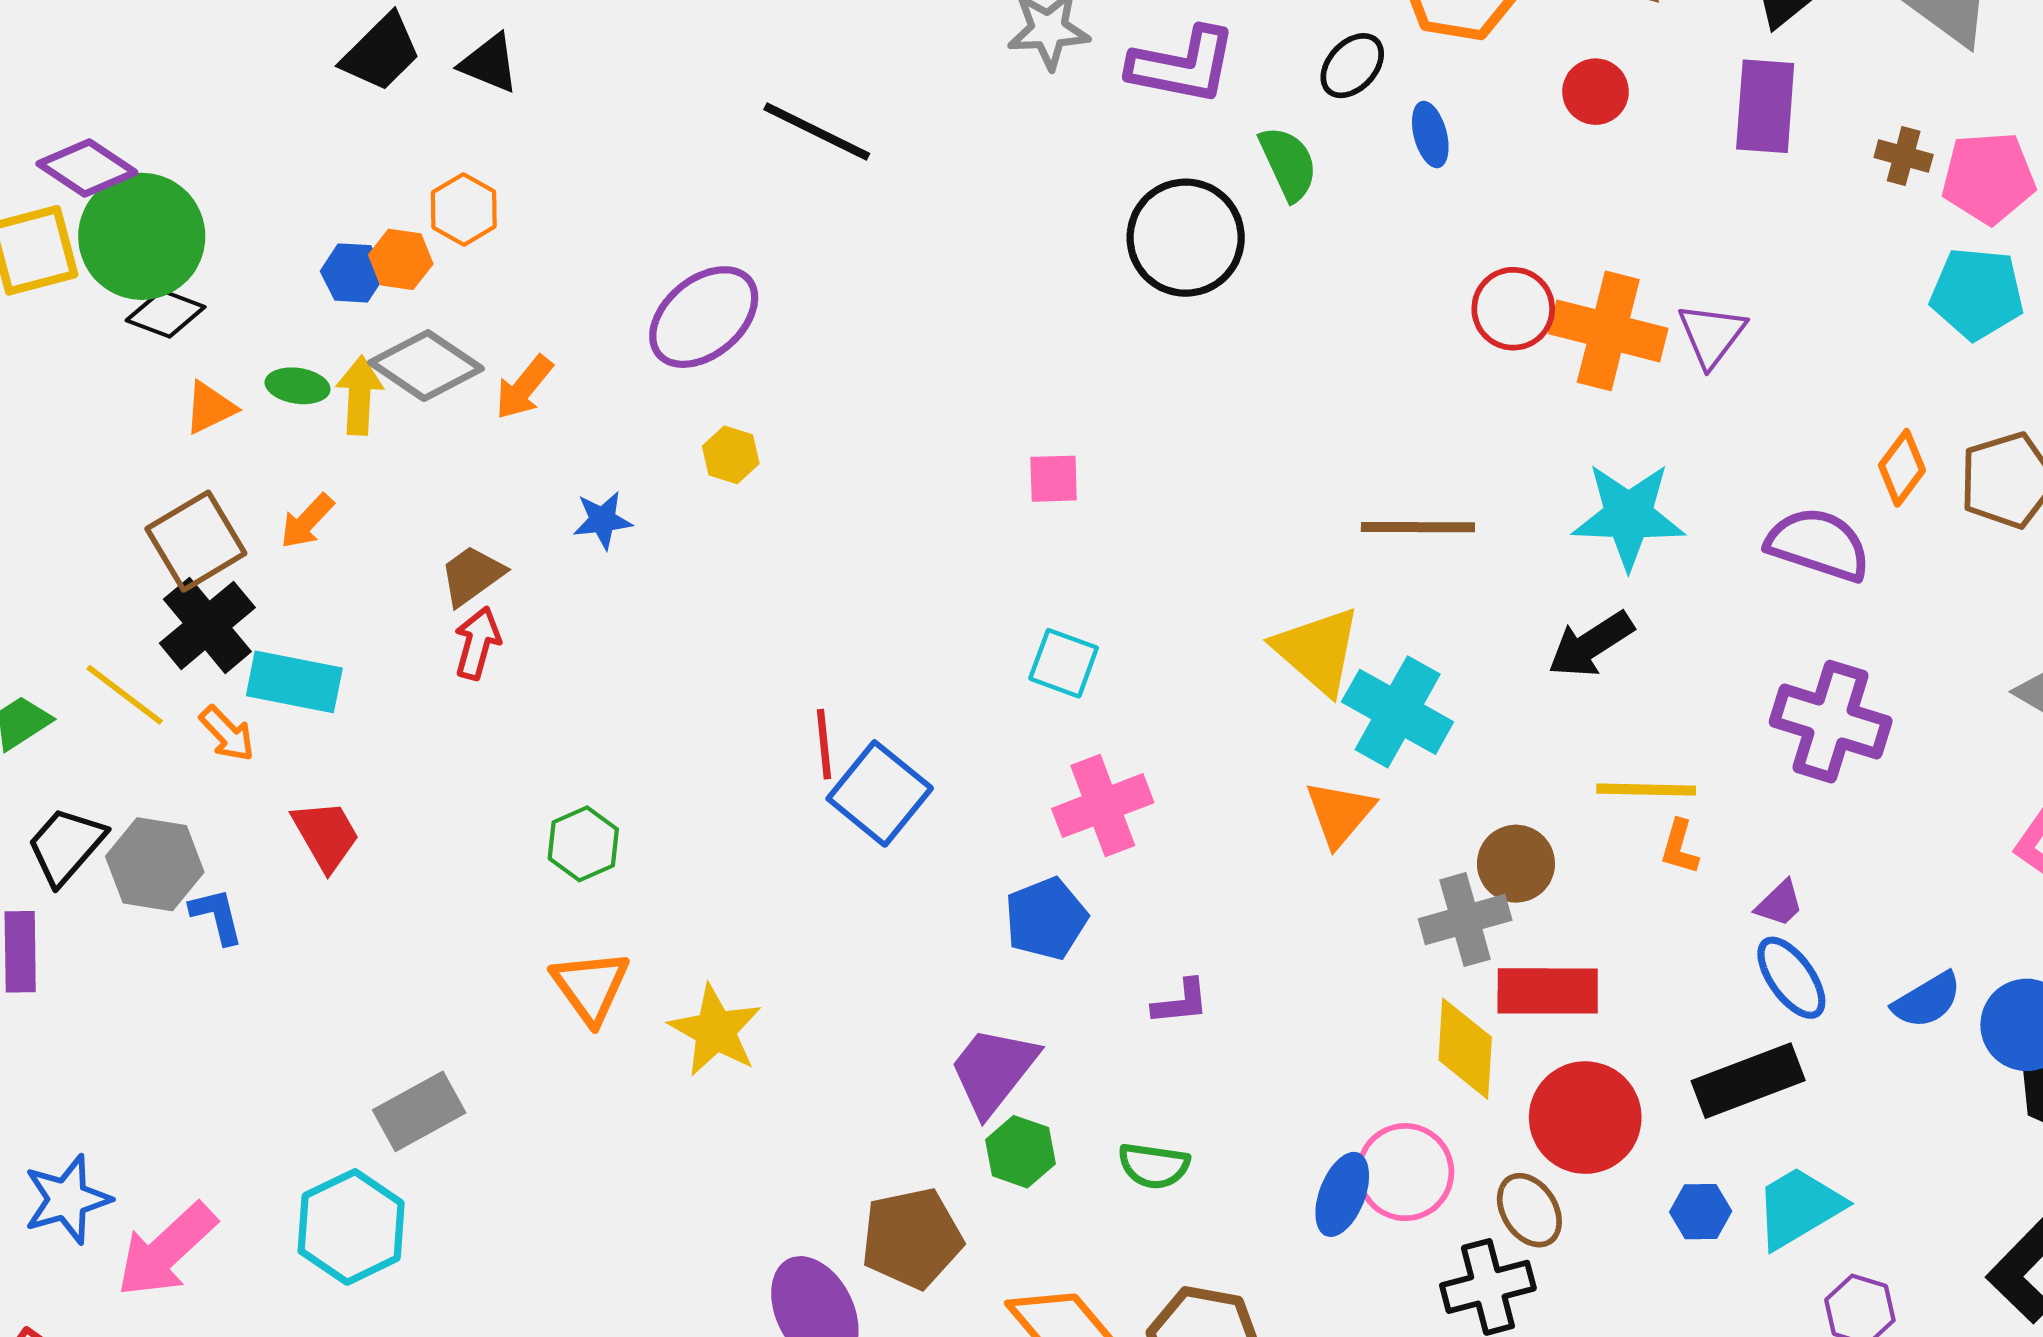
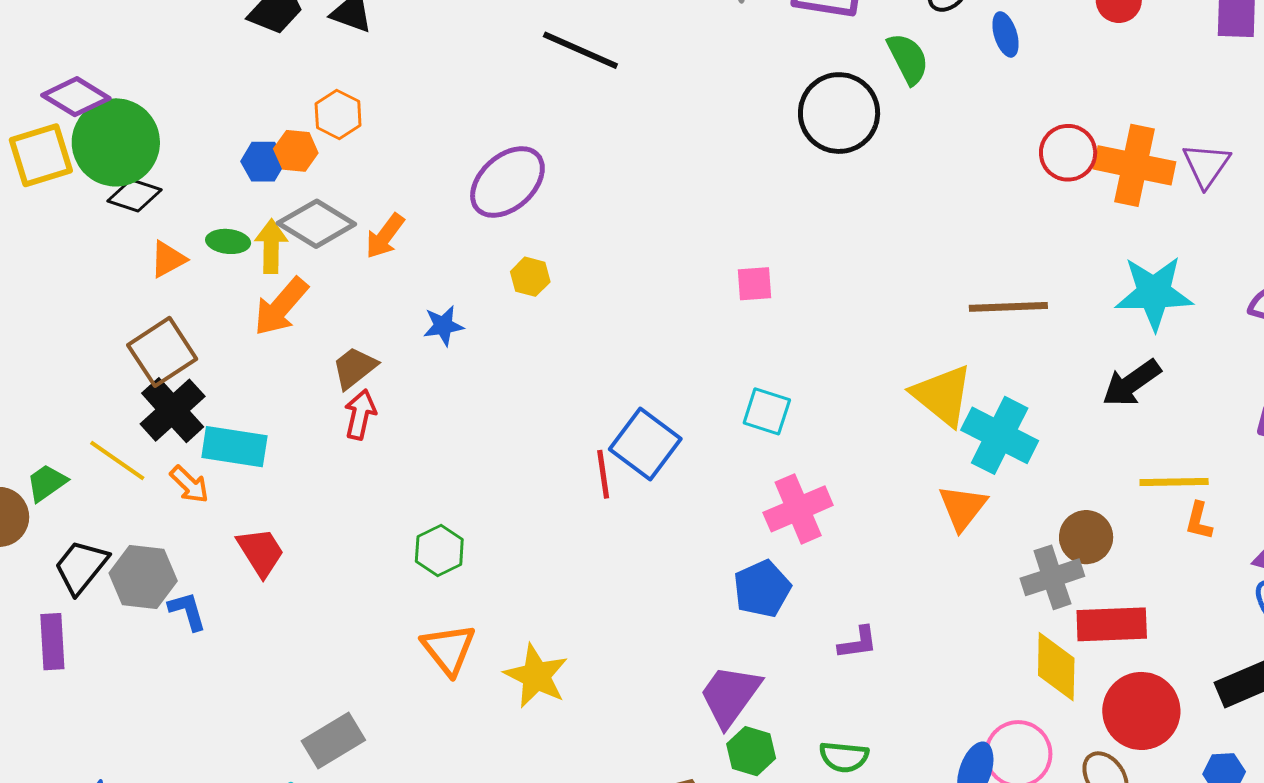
orange arrow: (307, 521) -> (281, 307), moved, size x1.5
blue square: (880, 793) -> (645, 444), moved

